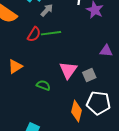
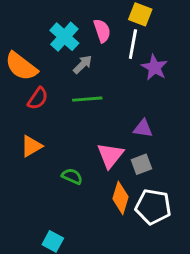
red semicircle: (34, 34) -> (38, 98), moved
purple triangle: (106, 51) -> (143, 128), moved
orange diamond: (77, 111) -> (121, 198), moved

